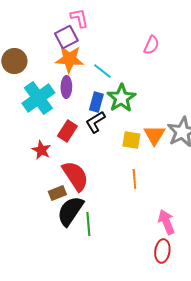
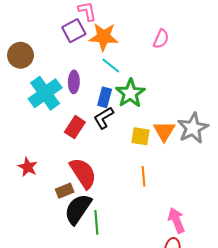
orange star: (69, 59) -> (104, 37), moved
red star: (41, 150) -> (28, 167), moved

